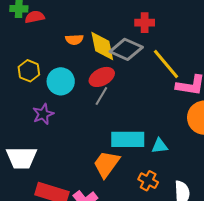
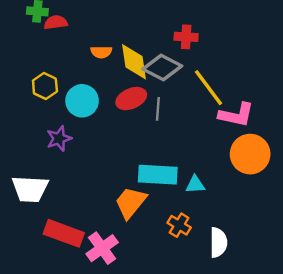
gray line: (101, 96) -> (158, 109), moved, turned -30

